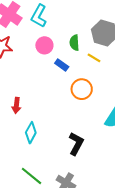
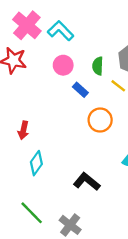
cyan L-shape: (39, 16) -> (61, 31), turned 100
black L-shape: (76, 144) -> (87, 182), turned -85

